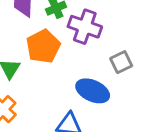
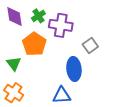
blue ellipse: (93, 91) -> (74, 69), turned 70

